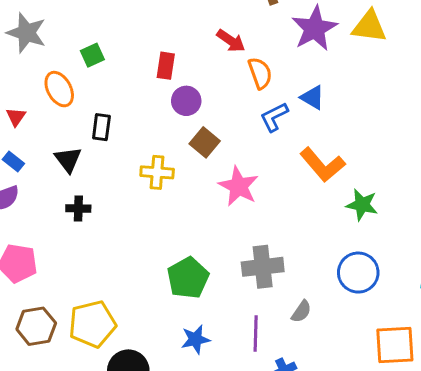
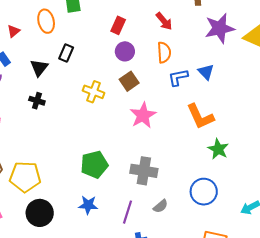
orange semicircle: (260, 73) -> (164, 52), moved

